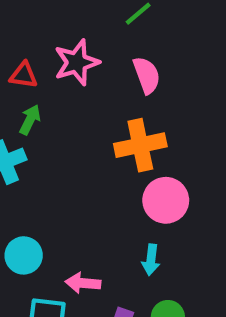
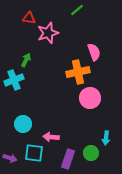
red triangle: (24, 75) -> (29, 18), moved
pink semicircle: (147, 75) -> (94, 52), moved
cyan arrow: (151, 260) -> (106, 138), moved

